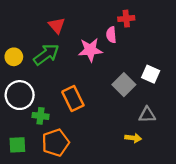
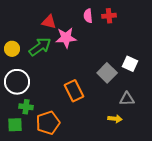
red triangle: (57, 26) -> (49, 22), turned -35
pink semicircle: (111, 35) -> (88, 16), moved
pink star: (90, 50) -> (66, 38), moved
orange rectangle: (73, 99) -> (74, 91), moved
green cross: (40, 116) -> (26, 107), moved

